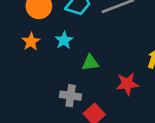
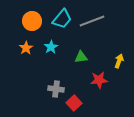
green triangle: (90, 63) -> (81, 57), moved

